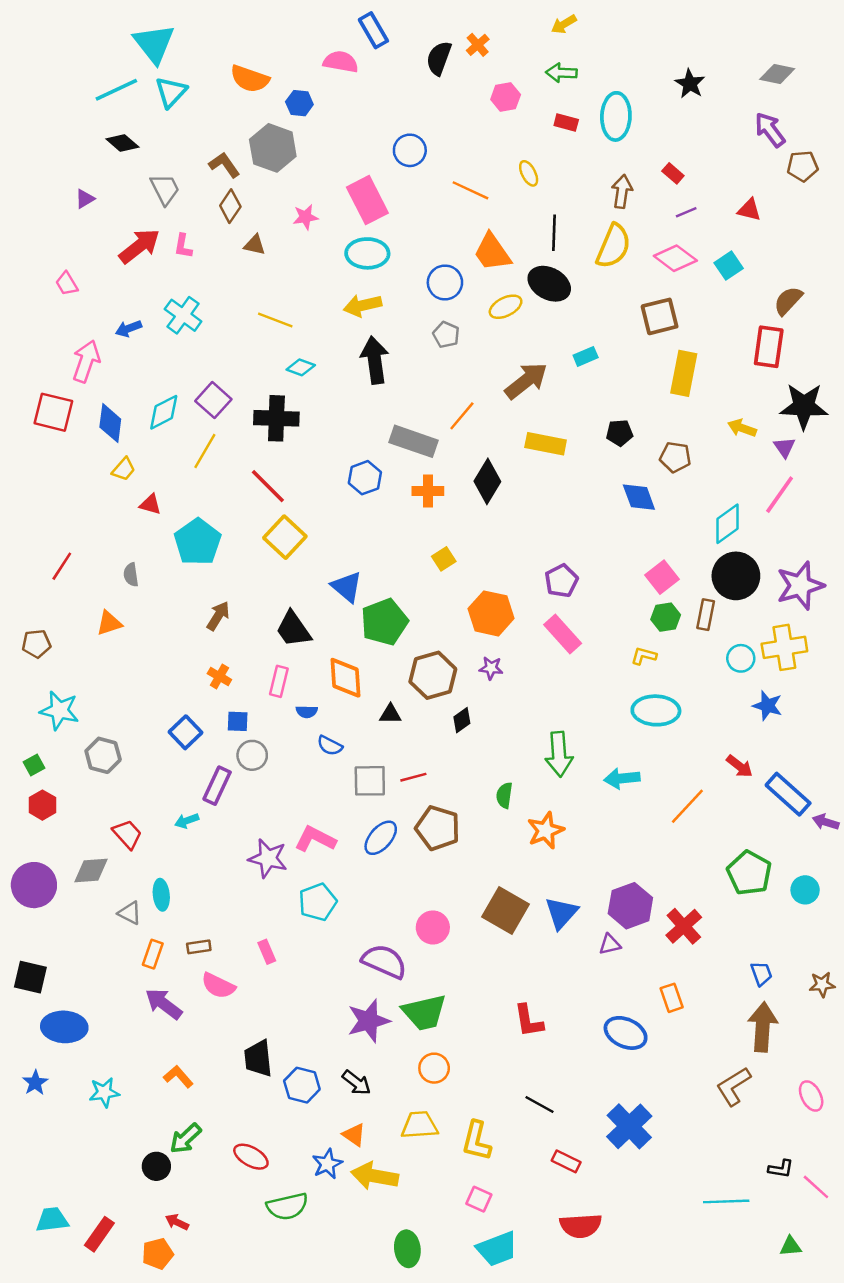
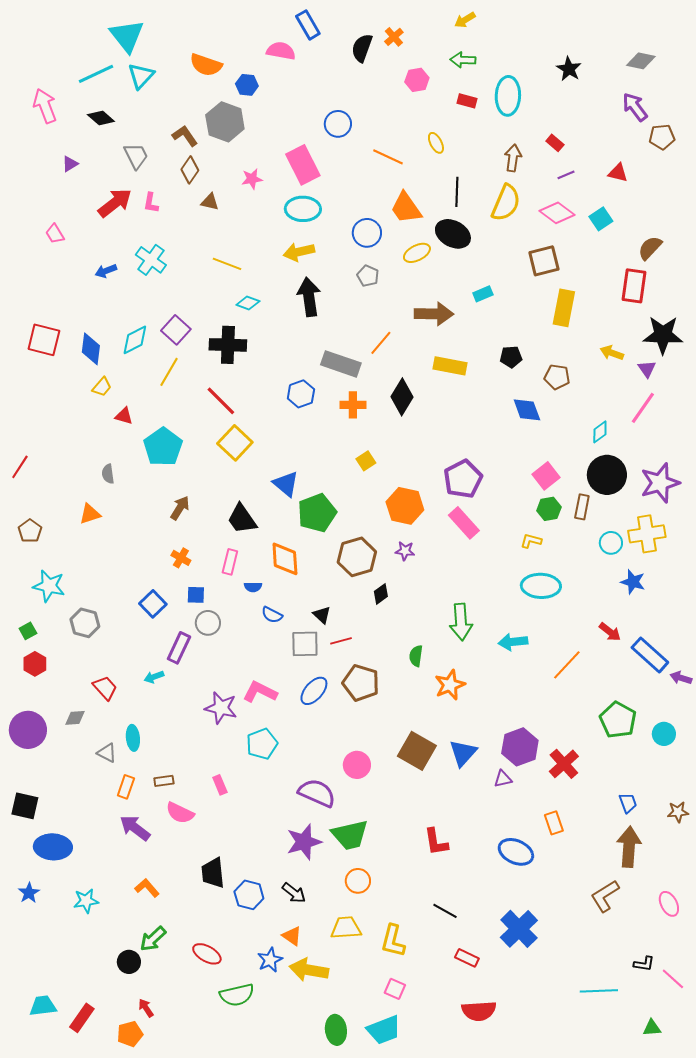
pink arrow: (86, 361) -> (45, 106), moved, turned -40
brown arrow: (526, 381) -> (434, 314), turned 39
cyan diamond: (727, 524) -> (600, 432), size x0.7
red line: (62, 566) -> (20, 467), moved
purple pentagon: (561, 581) -> (463, 479), size x1.4
brown pentagon: (36, 644) -> (30, 531), turned -30
black triangle: (390, 714) -> (322, 615), moved, turned 42
gray diamond: (91, 870) -> (75, 718), size x0.7
red arrow: (177, 1222) -> (146, 1008), turned 30
cyan trapezoid: (497, 1249) -> (384, 1030), moved

